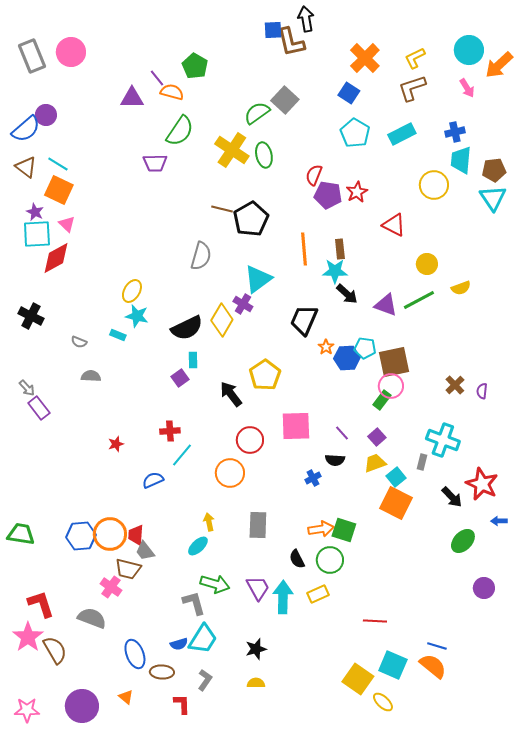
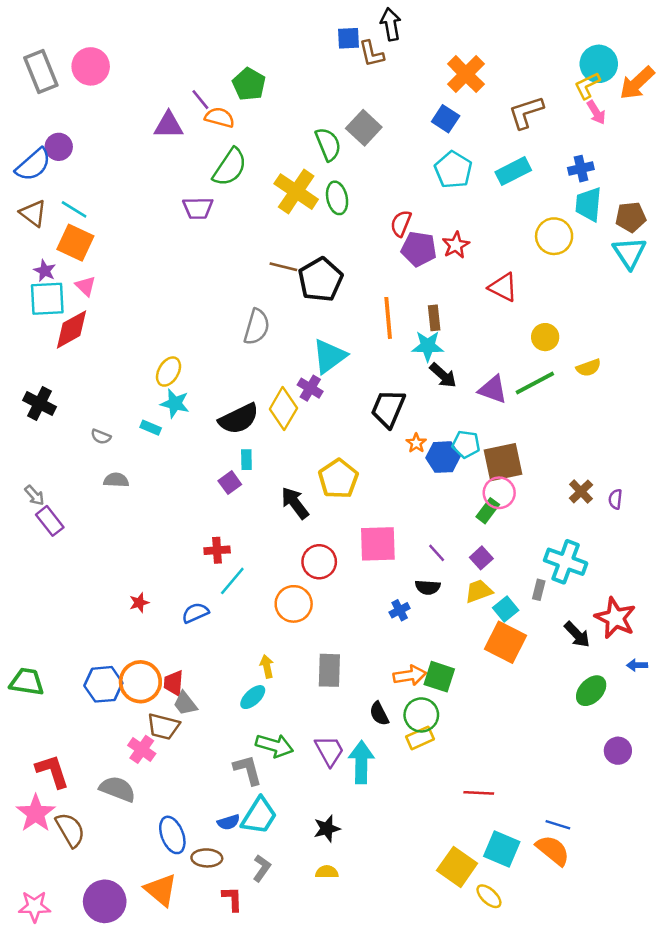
brown L-shape: (291, 42) -> (372, 54), size x0.7
yellow L-shape: (415, 58) -> (587, 86), moved
green semicircle: (257, 113) -> (328, 144), turned 104
red star: (116, 444) -> (139, 603), moved
yellow rectangle: (318, 594) -> (420, 738), moved
orange triangle: (126, 697) -> (161, 890), size x1.8

